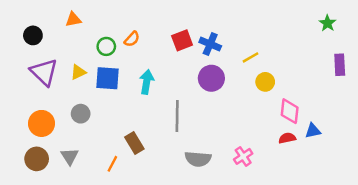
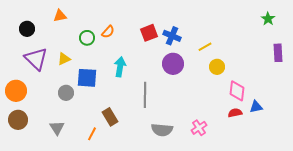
blue square: (108, 78) -> (87, 78), moved
orange circle: (42, 123) -> (16, 91), moved
brown circle: (37, 159) -> (18, 120), moved

